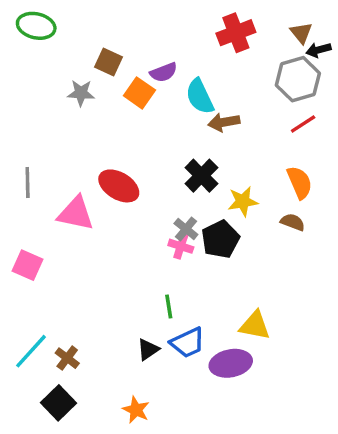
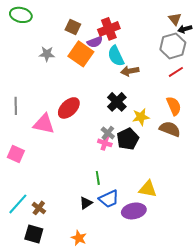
red cross: (236, 33) -> (109, 29), moved
brown square: (108, 62) -> (73, 27), moved
orange square: (139, 93) -> (81, 54), size x1.4
red ellipse: (119, 186) -> (69, 108), turned -75
brown semicircle: (293, 222) -> (170, 129), size x1.5
black square: (59, 403) -> (34, 234), turned -30

